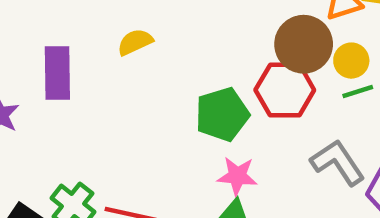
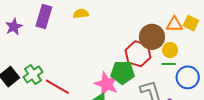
green pentagon: (222, 114) -> (123, 72), moved
pink star: (237, 176) -> (106, 84), size x1.4

